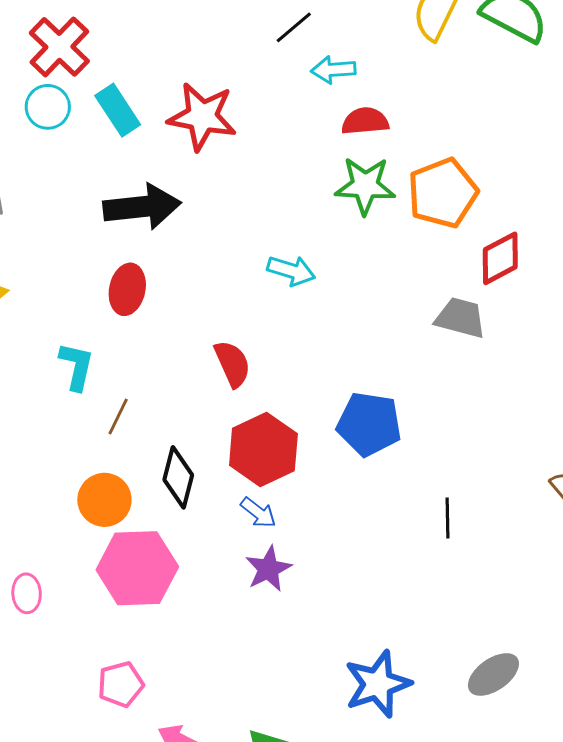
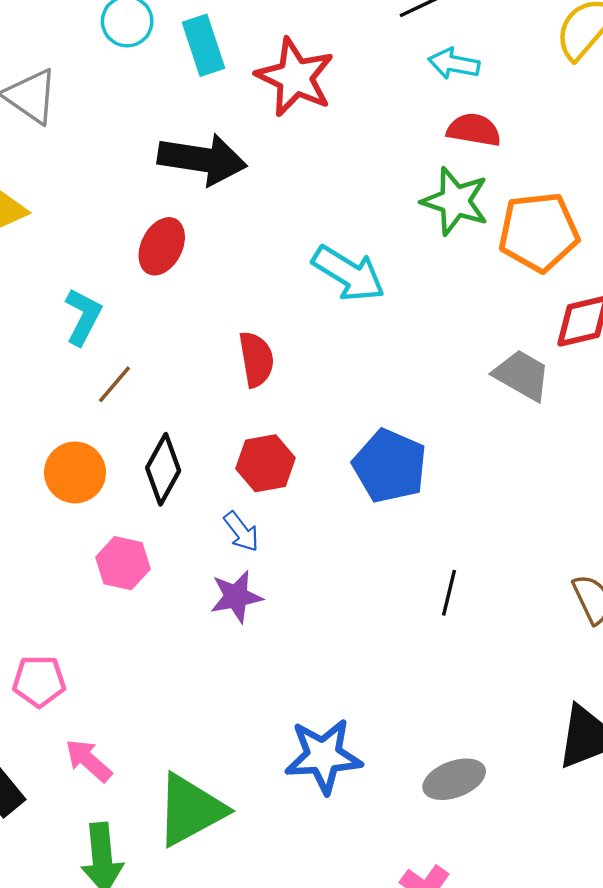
cyan arrow: (291, 271) -> (349, 274), size x1.4
red hexagon: (263, 450) -> (265, 463), size x0.7
pink hexagon: (137, 568) -> (123, 563), moved, size x0.6

